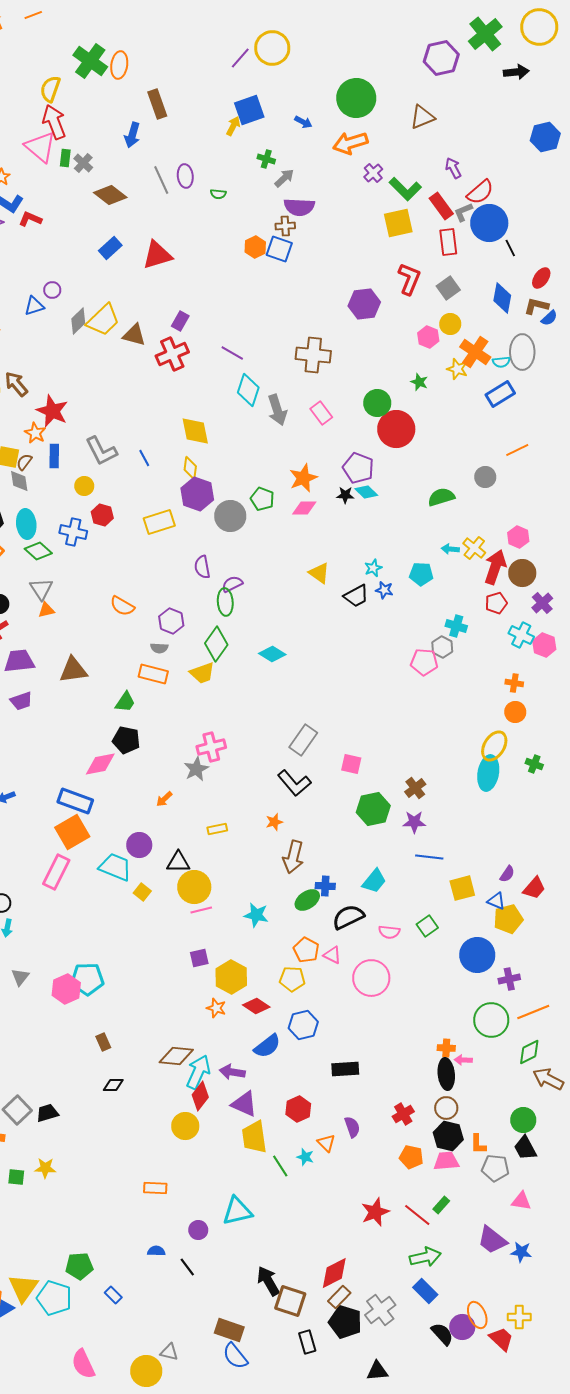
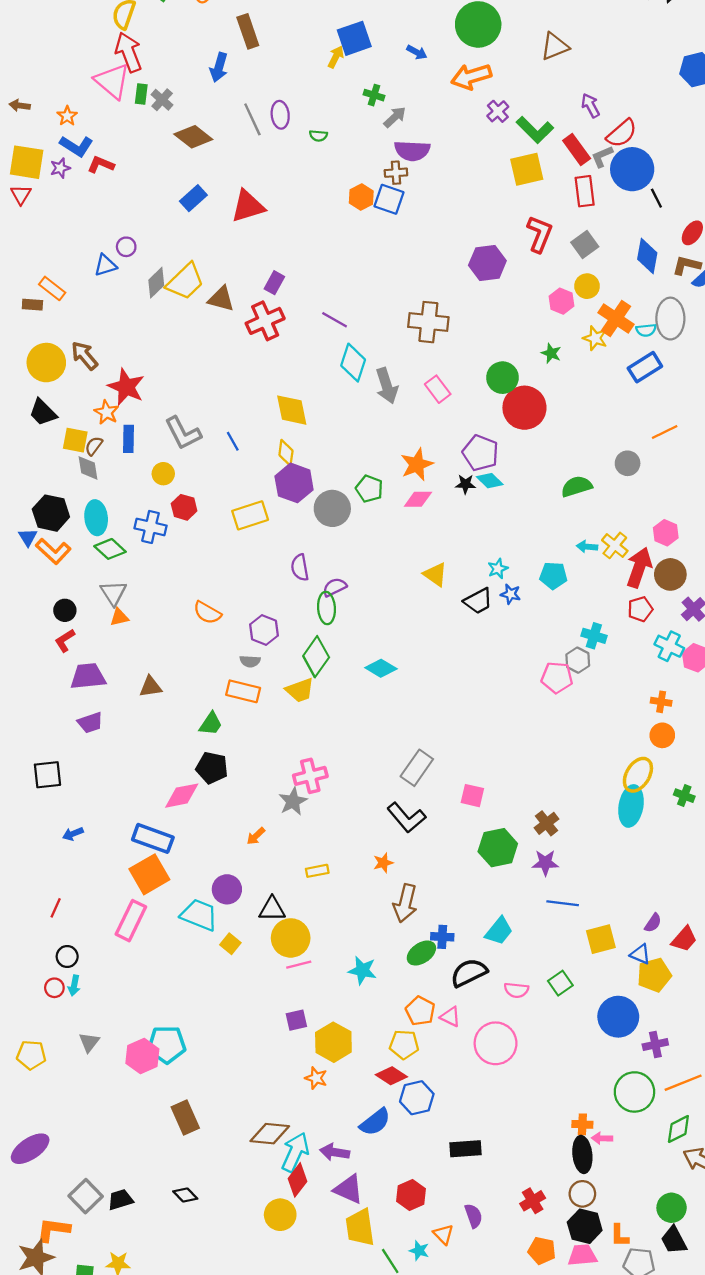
brown triangle: (73, 670) -> (151, 687), size x0.7
red diamond: (256, 1006) -> (391, 1076), moved
brown rectangle: (103, 1042) -> (185, 1117), size x1.6
black diamond: (113, 1085) -> (185, 1195), moved, turned 45

